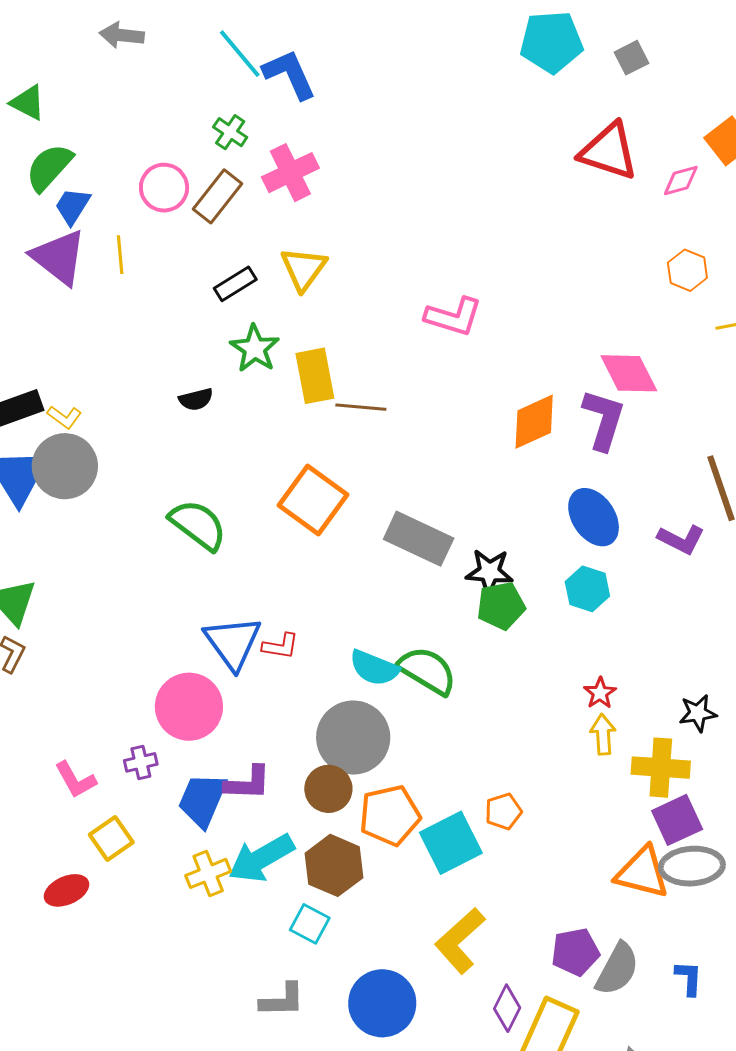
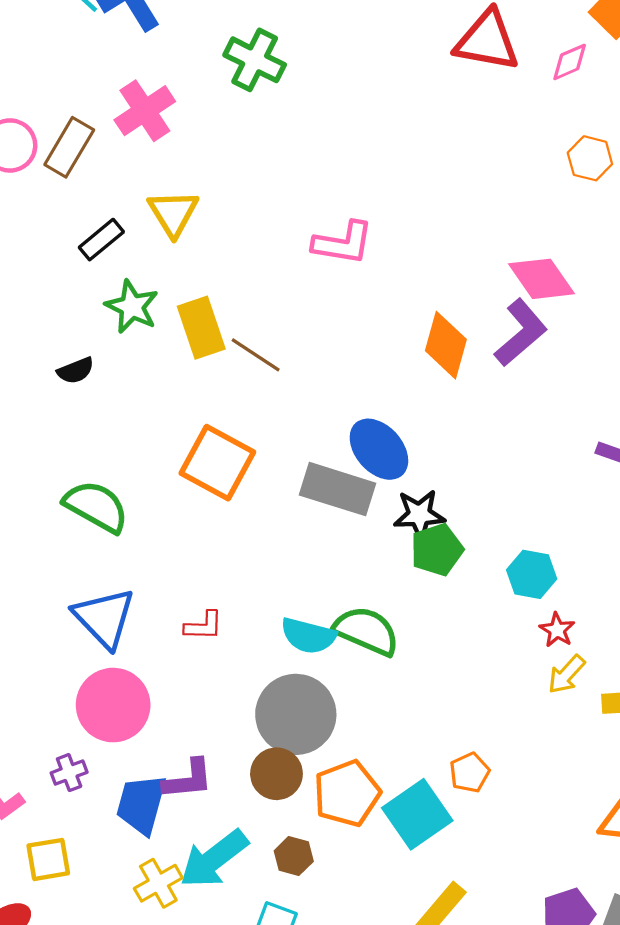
green cross: (230, 132) -> (255, 60), moved, size x1.6
brown line: (361, 407) -> (256, 355), turned 36
purple L-shape: (604, 420) -> (521, 333), turned 40
orange diamond: (534, 422) -> (446, 345), turned -42
blue ellipse: (594, 517) -> (379, 449), moved
cyan hexagon: (587, 589) -> (532, 574), moved
blue triangle: (233, 643) -> (104, 618), moved
yellow arrow: (603, 734) -> (566, 674), turned -126
yellow square: (111, 838) -> (48, 859), turned 33
brown hexagon: (334, 865) -> (294, 856), size x0.6

